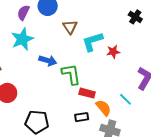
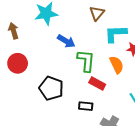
orange semicircle: (103, 108) -> (117, 65), moved
black pentagon: (37, 122) -> (51, 88), moved

